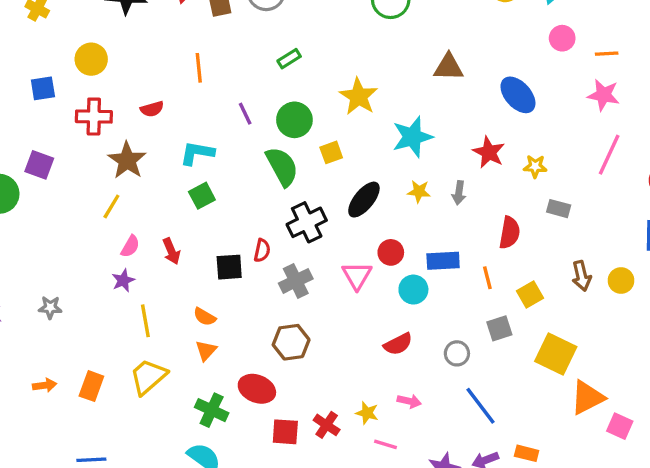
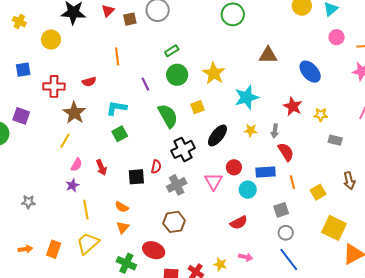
yellow circle: (91, 59) -> (51, 39), moved
green circle: (294, 120) -> (177, 75), moved
red semicircle: (510, 233) -> (286, 152), moved, turned -42
gray square: (499, 328) -> (281, 210), moved
gray circle: (457, 353) -> (286, 233), moved

